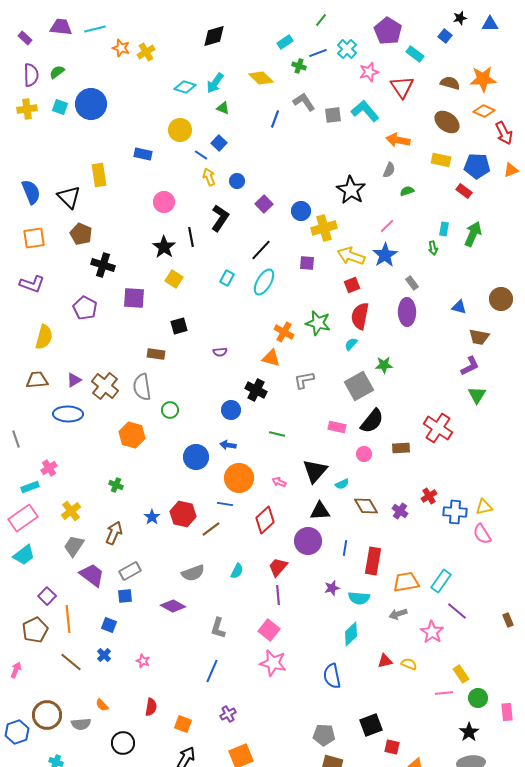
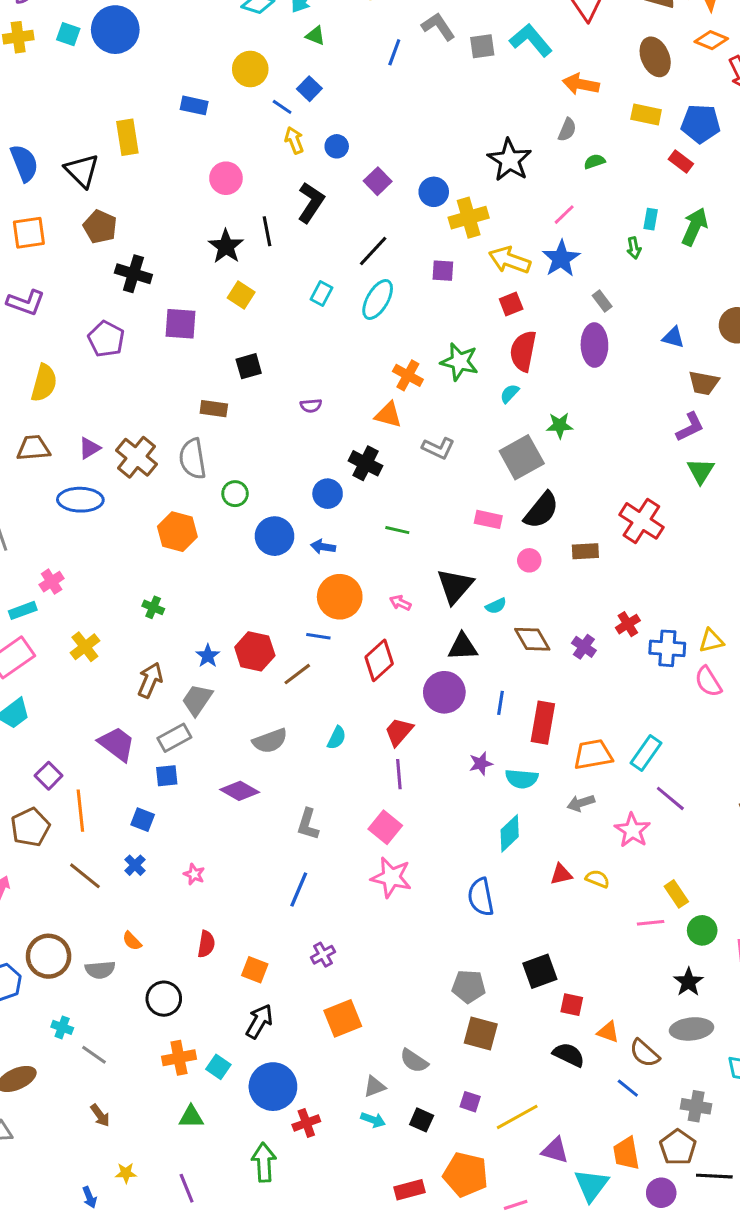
brown ellipse: (447, 122) -> (655, 57), turned 30
gray L-shape: (304, 380) -> (438, 448), turned -145
blue circle: (196, 457) -> (274, 536), moved
gray trapezoid: (74, 546) -> (197, 700), moved

